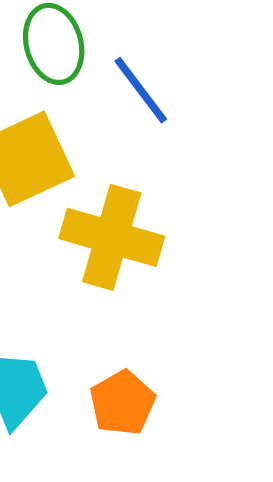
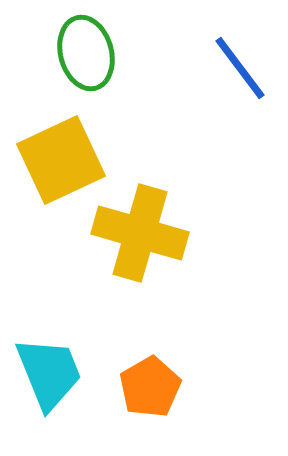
blue line: (141, 90) -> (240, 68), moved

